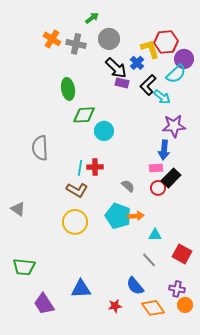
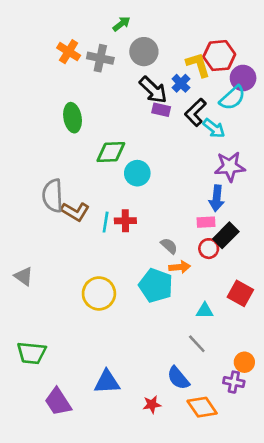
green ellipse: (68, 89) -> (73, 118), moved
brown L-shape: (77, 190) -> (75, 212), moved
orange arrow: (136, 216) -> (180, 267), moved
red square: (182, 254) -> (240, 293), moved
orange circle: (185, 305) -> (244, 362), moved

